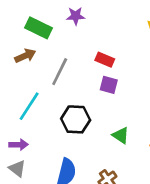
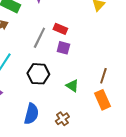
gray line: (60, 72) -> (39, 38), moved

